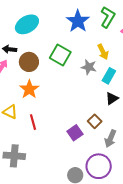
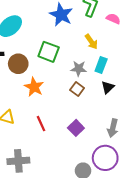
gray star: (89, 67) -> (79, 69), moved
orange star: (29, 89) -> (34, 87), moved
brown square: (95, 121) -> (77, 89), moved
red line: (33, 122) -> (41, 124), moved

